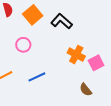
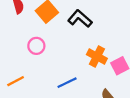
blue line: (37, 77) -> (67, 83), moved

